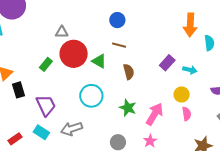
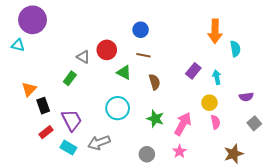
gray triangle: (62, 32) -> (83, 57), moved, turned 32
red circle: (74, 54) -> (107, 50), moved, size x0.7
cyan arrow: (190, 70) -> (217, 77), turned -112
red rectangle: (15, 139) -> (46, 132), moved

